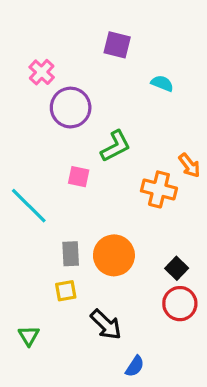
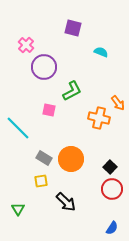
gray rectangle: (71, 254) -> (44, 158), turned -56
blue semicircle: (135, 366) -> (112, 228), moved

